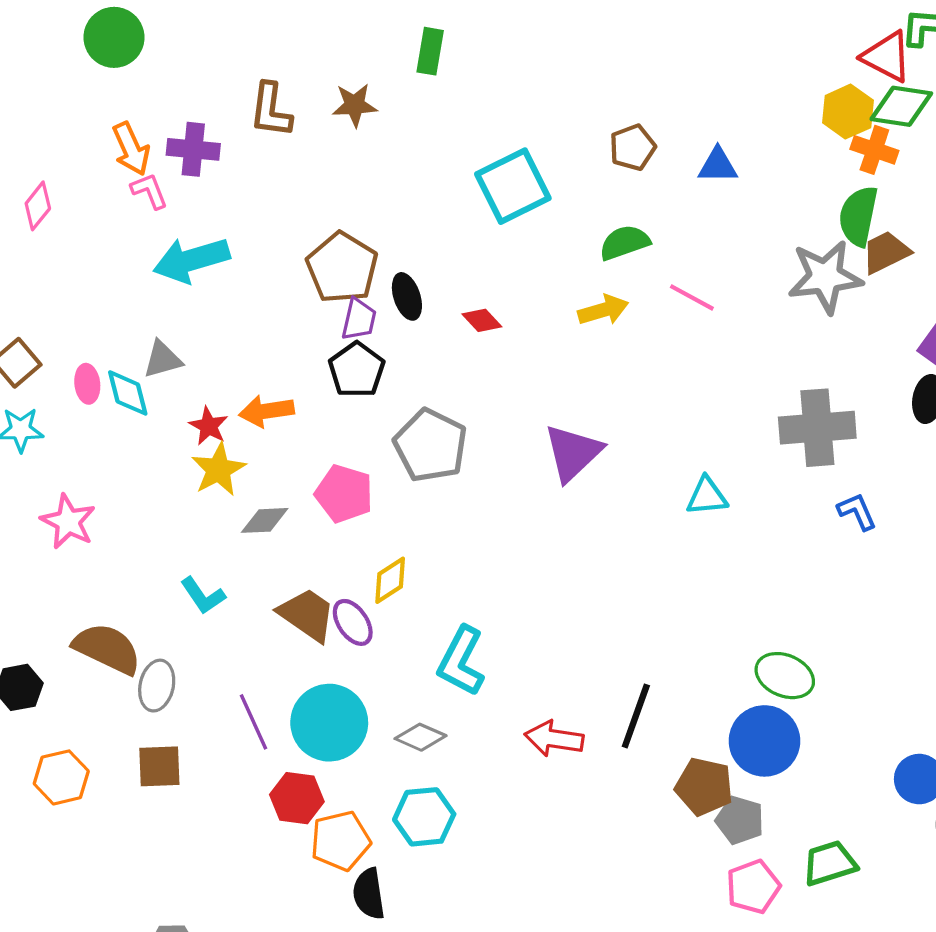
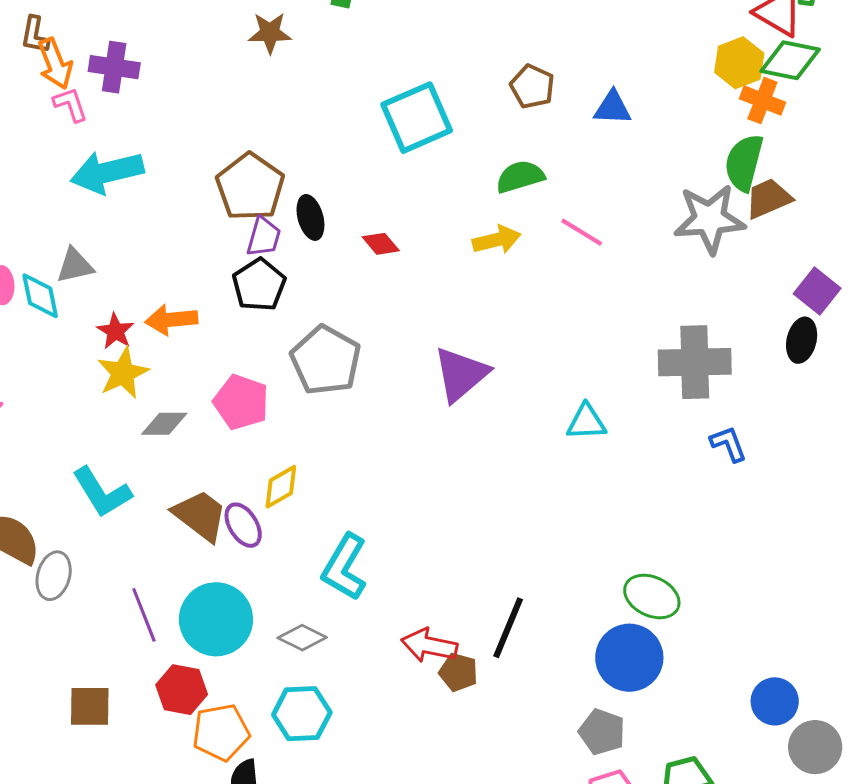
brown L-shape: (271, 110) -> (35, 35), moved, size x0.7
brown pentagon: (632, 147) -> (532, 87), turned -30
cyan L-shape: (203, 596) -> (102, 492), size x1.4
brown square: (159, 766) -> (90, 706), moved
brown pentagon: (704, 787) -> (458, 672), moved, size x0.7

